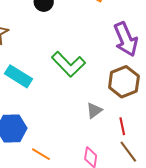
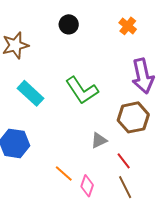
red line: (122, 126) -> (124, 161), turned -36
orange line: (41, 154) -> (64, 173), moved

